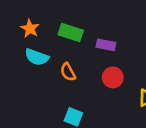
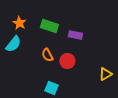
cyan semicircle: (37, 57) -> (13, 44), moved, turned -72
red circle: (113, 77) -> (67, 61), moved

